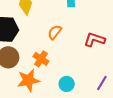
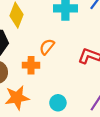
orange cross: (41, 59) -> (31, 65), moved, turned -35

